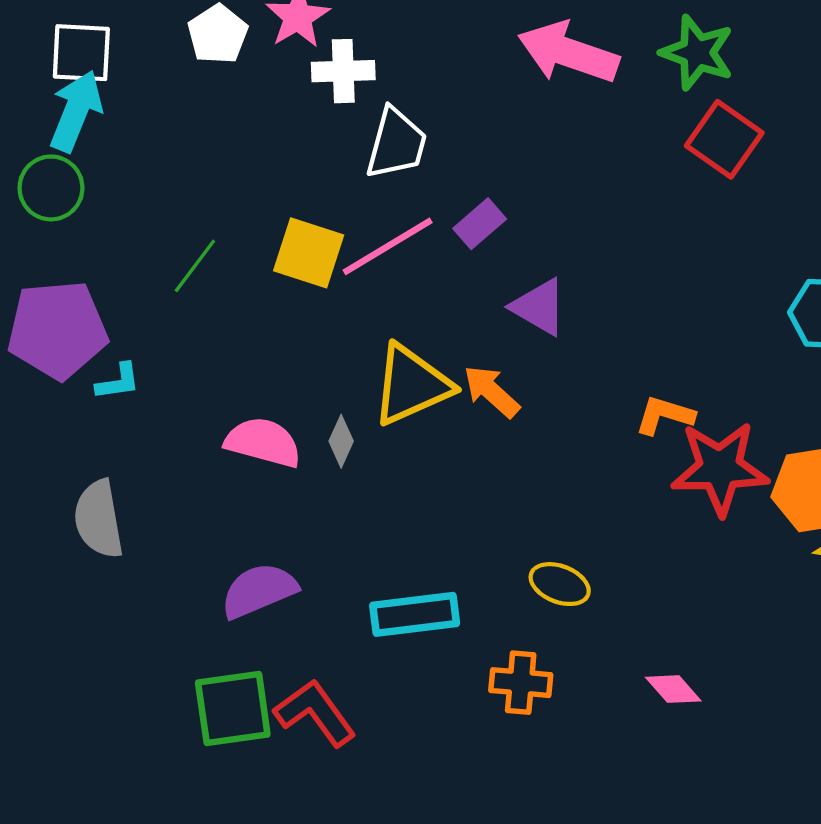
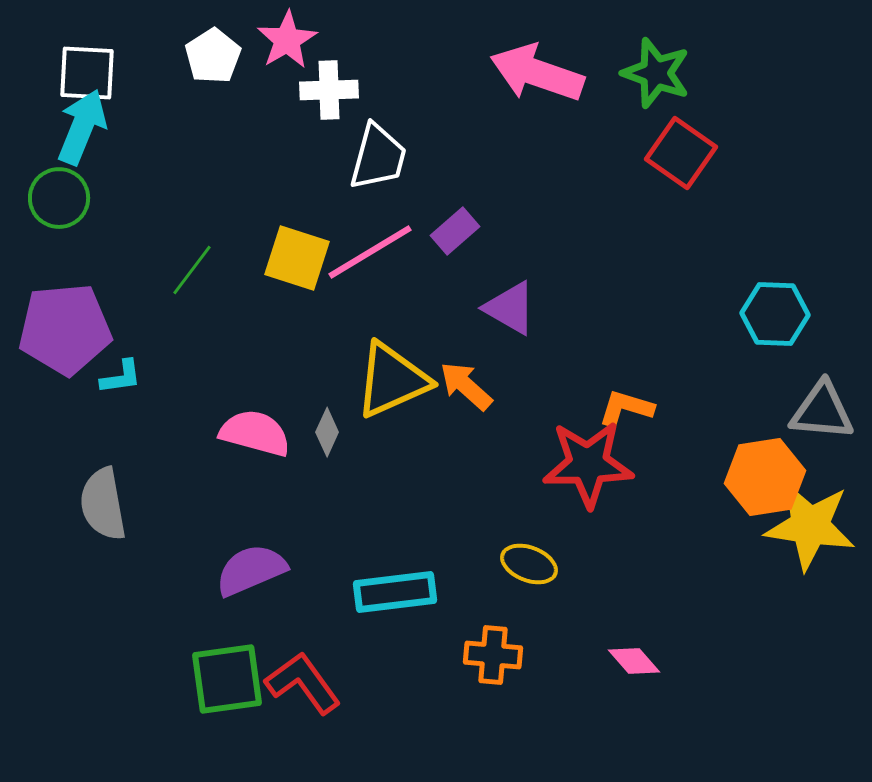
red star: (720, 468) -> (588, 464), moved

